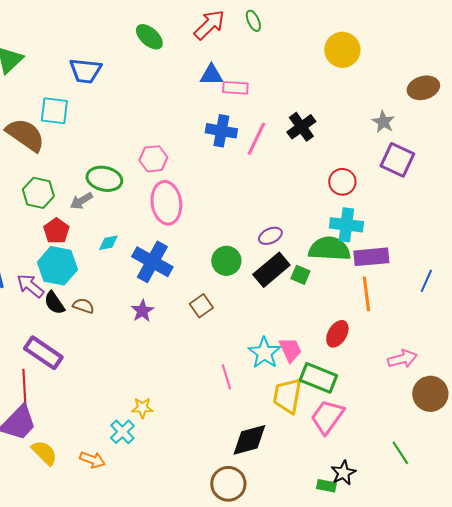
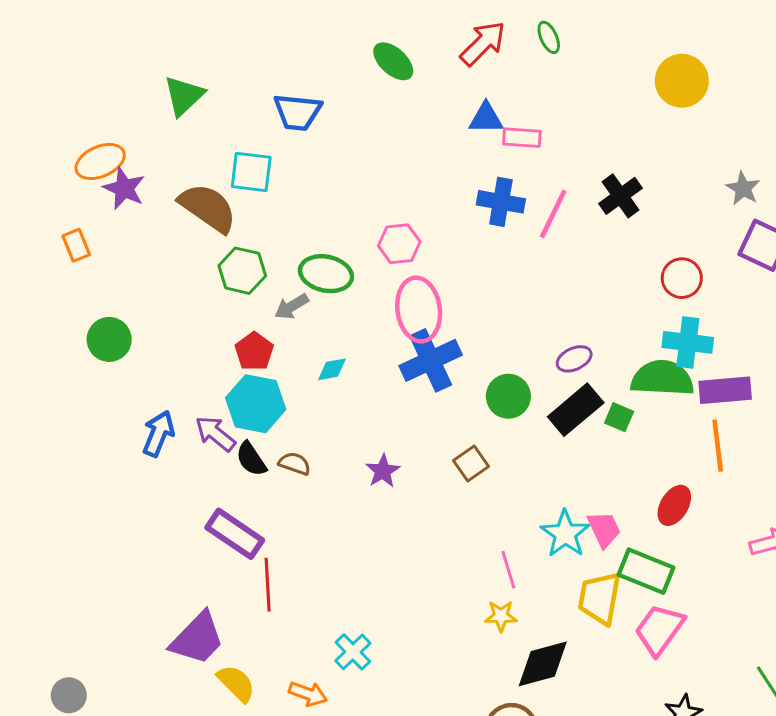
green hexagon: (38, 193) -> (242, 271), moved
blue cross: (152, 262) -> (431, 360), moved, turned 36
red line: (24, 387) -> (268, 585), moved
yellow star: (142, 408) -> (501, 616), moved

